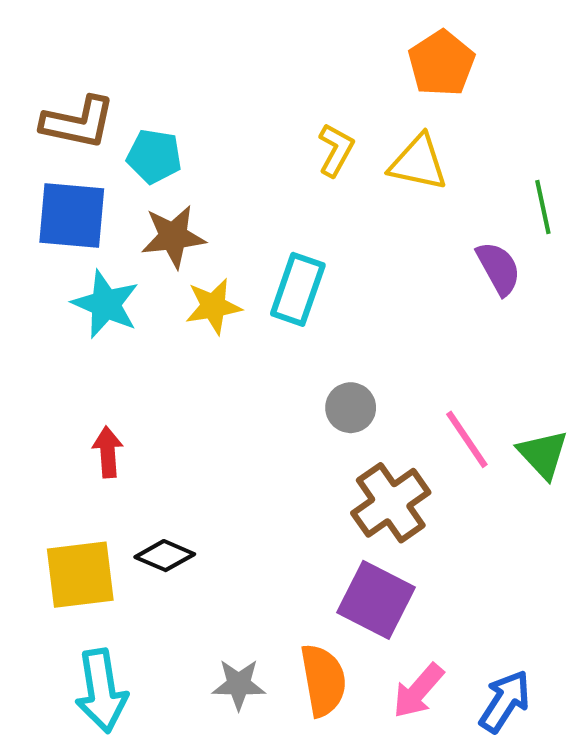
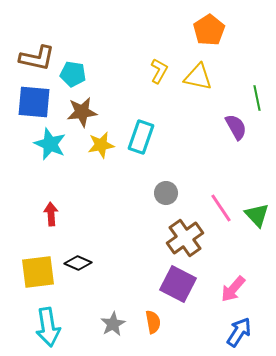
orange semicircle: (323, 680) -> (153, 322), size x0.7
gray star: (239, 684) -> (113, 324), turned -30
pink arrow: (418, 691) -> (233, 289), moved

